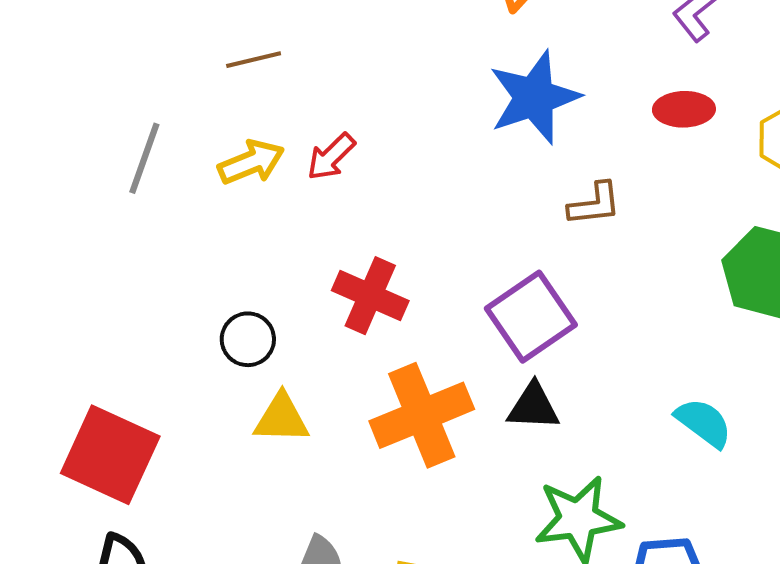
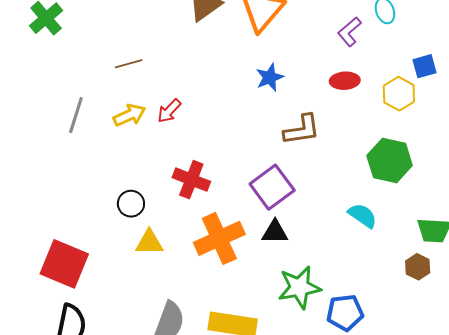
blue star: (534, 97) -> (270, 77), size x0.6
brown L-shape: (595, 204) -> (302, 130), size x1.4
cyan semicircle: (704, 423) -> (363, 216), moved

